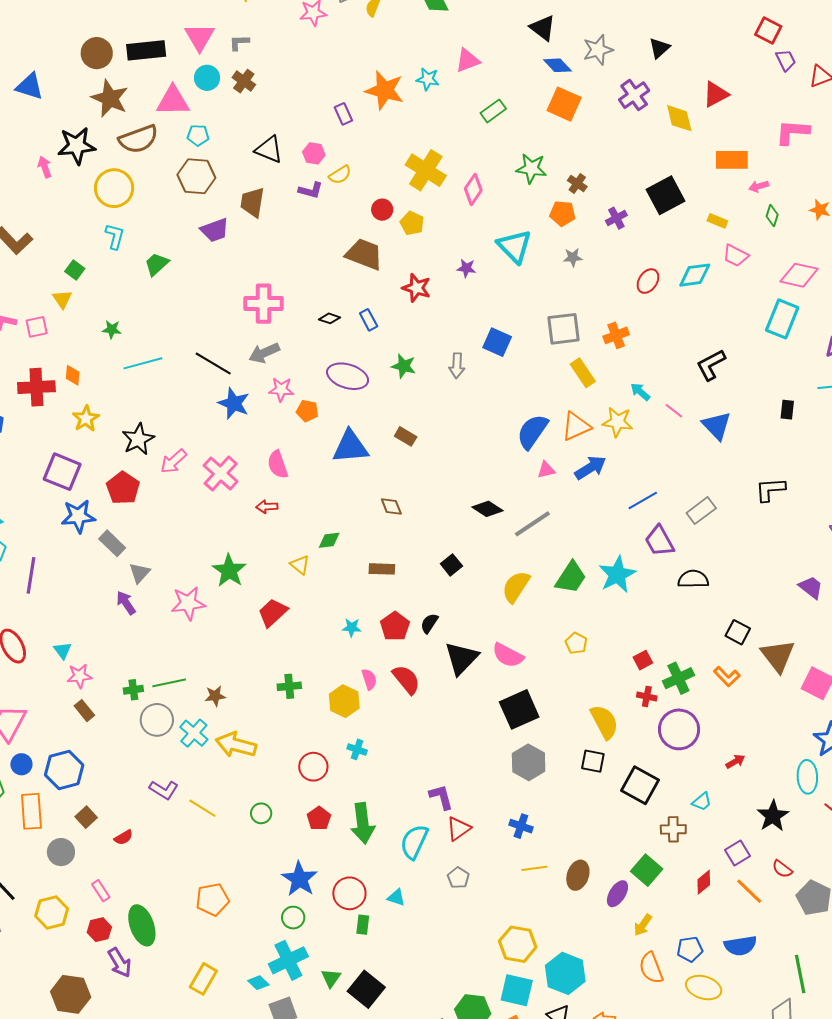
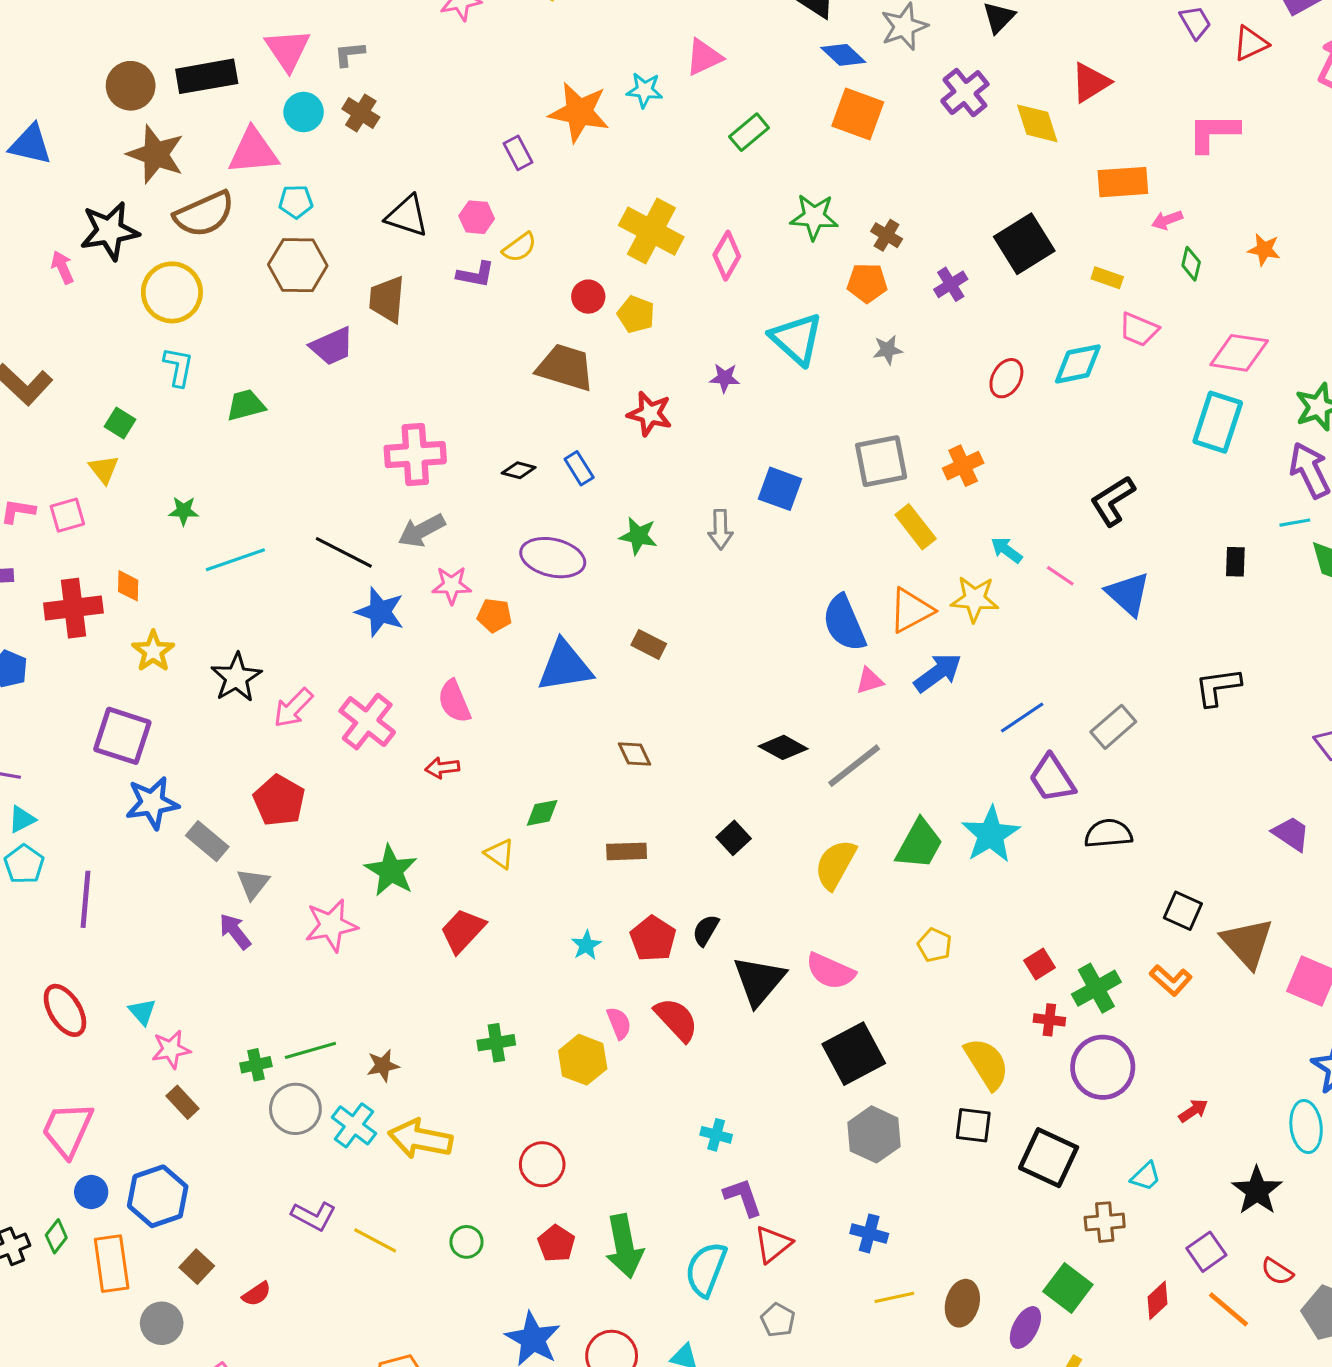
green trapezoid: (157, 264) -> (246, 405), turned 32
blue semicircle: (532, 432) -> (844, 623), turned -54
red pentagon: (123, 488) -> (279, 801), moved
cyan star: (352, 628) -> (586, 945), turned -30
cyan cross: (357, 749) -> (716, 1135), moved

